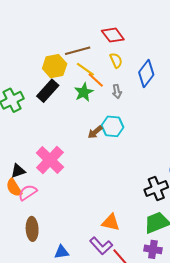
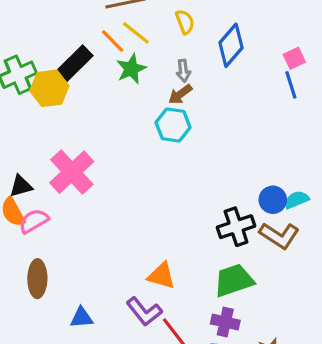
yellow hexagon: (55, 66) -> (49, 88), moved
orange line: (96, 80) -> (113, 41), moved
brown arrow: (95, 132) -> (180, 94), moved

